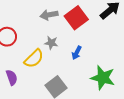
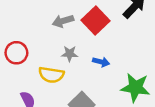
blue arrow: (77, 53) -> (101, 62), turned -96
yellow semicircle: (34, 59) -> (51, 75), turned 60

